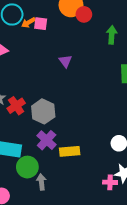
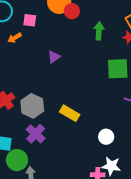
orange arrow: (28, 23) -> (14, 38), moved
purple triangle: (65, 61) -> (54, 57), turned 32
yellow rectangle: (70, 151) -> (70, 113), moved, turned 36

